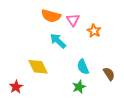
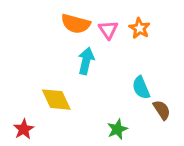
orange star: (94, 31) -> (140, 28), moved
cyan arrow: (58, 41) -> (86, 61), turned 60
cyan semicircle: (83, 67) -> (141, 88), moved

